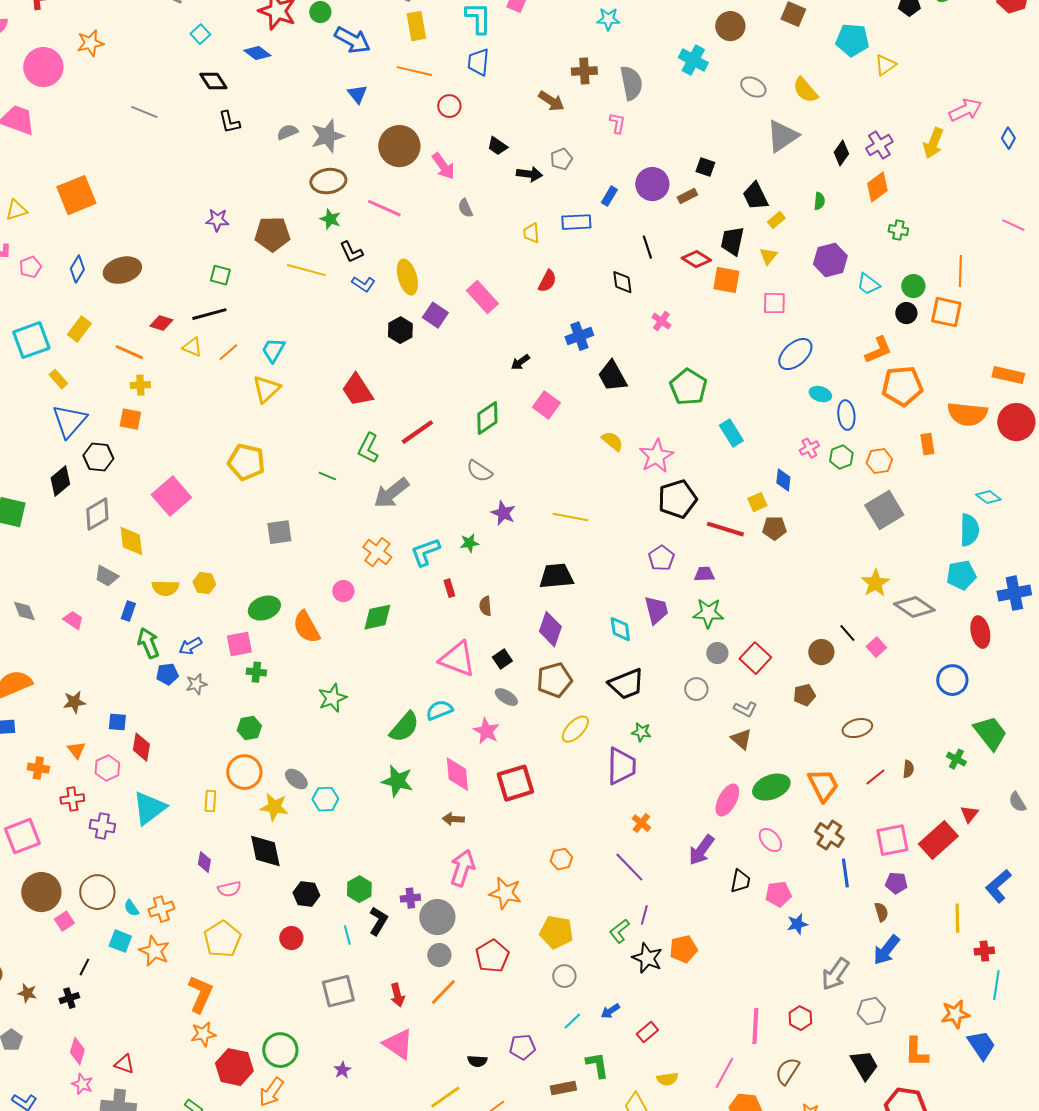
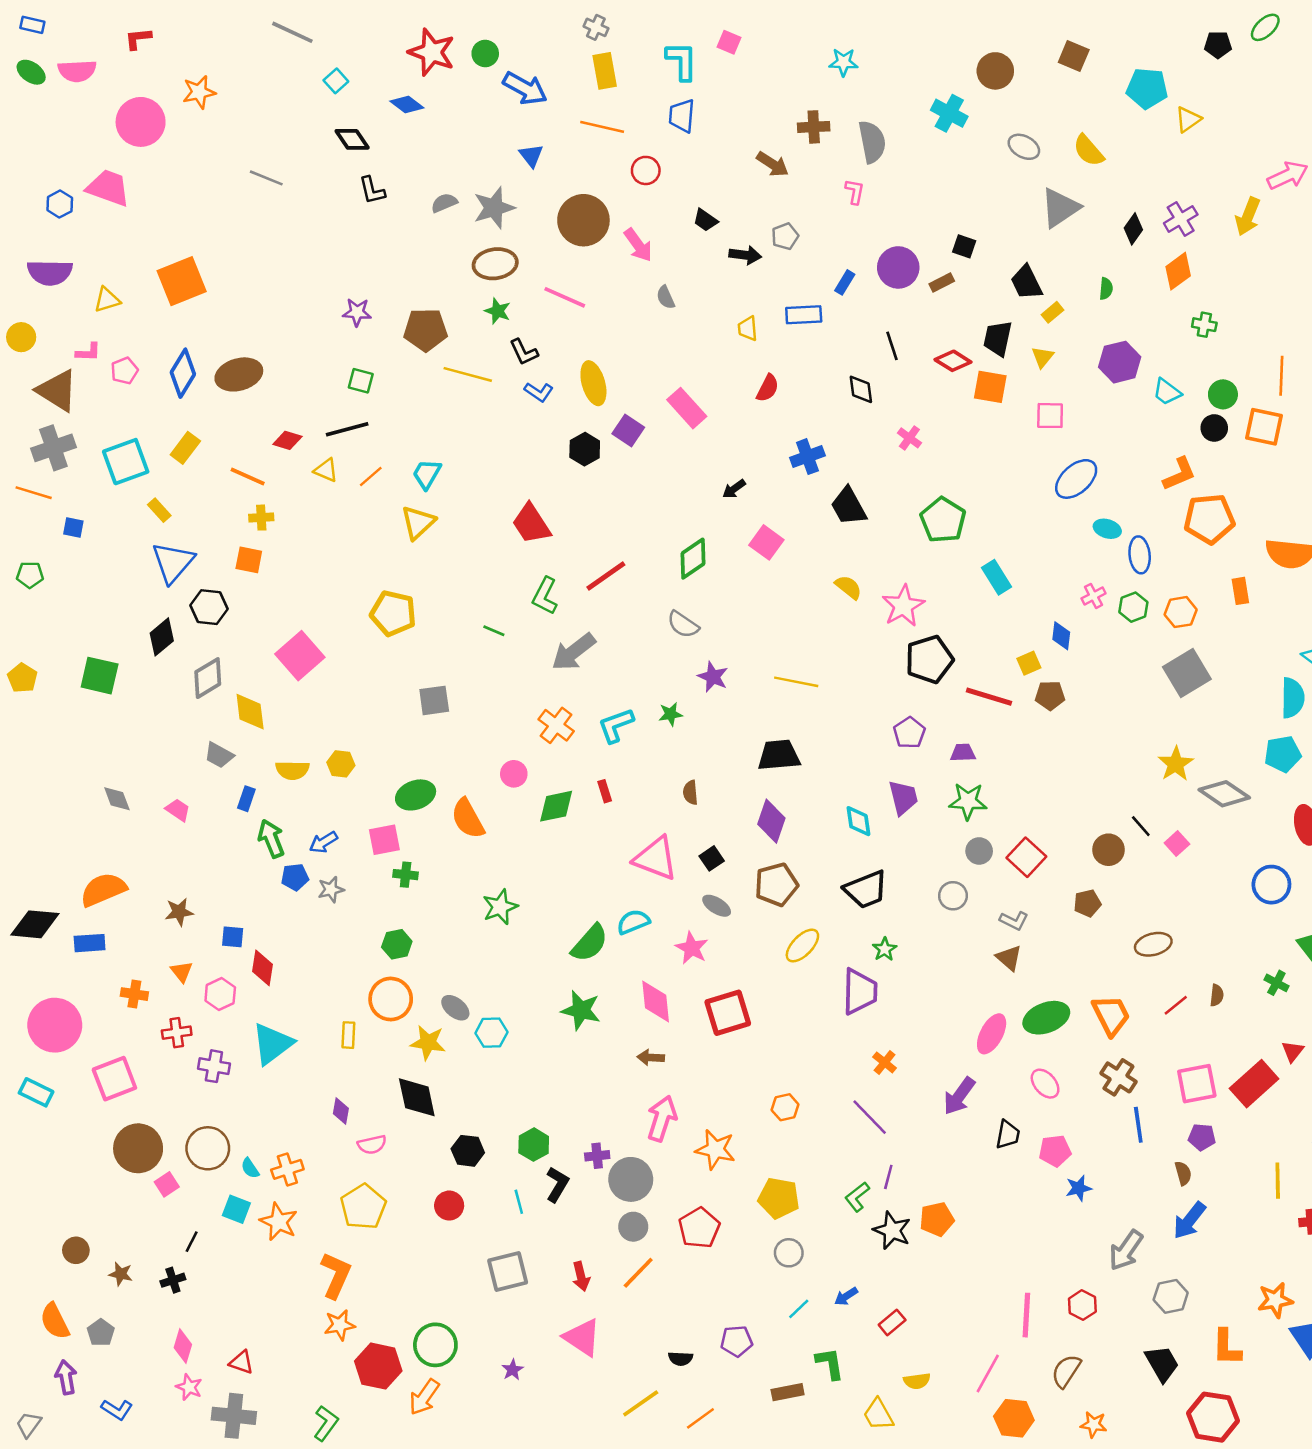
blue diamond: (77, 269) -> (183, 373), size x1.4
red rectangle: (449, 588) -> (605, 791), moved
green star: (641, 732) -> (885, 949), turned 30

